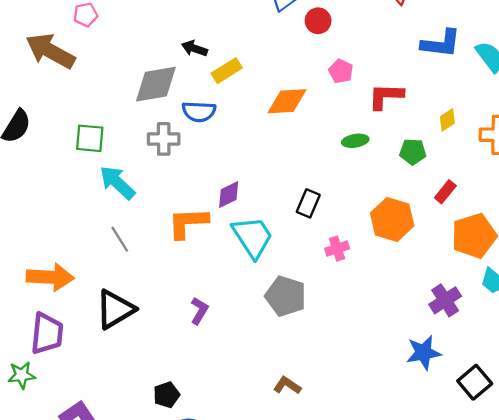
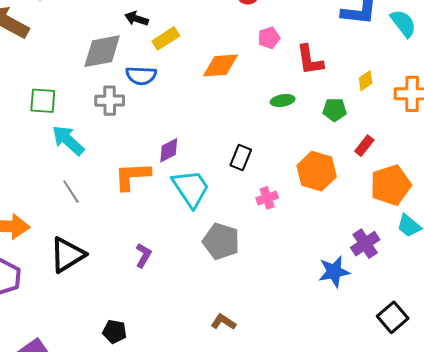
pink pentagon: (341, 71) -> (269, 38), turned 30
red L-shape: (386, 96) -> (310, 60), turned -100
blue star: (423, 353) -> (334, 272), moved
black pentagon: (166, 395) -> (115, 332), turned 30

